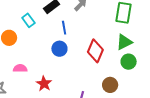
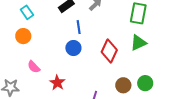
cyan rectangle: (28, 20) -> (27, 12), moved
green circle: (129, 62) -> (145, 83), moved
pink semicircle: (20, 68) -> (34, 67), turned -136

